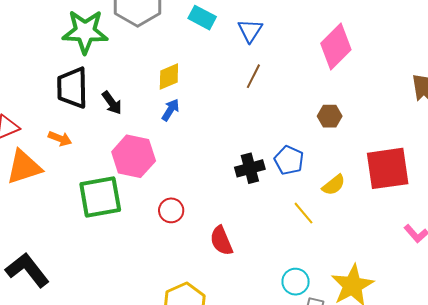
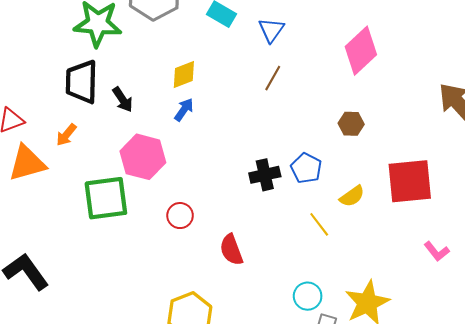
orange arrow: (60, 139) -> (66, 135), turned 105

